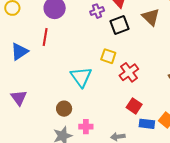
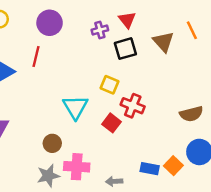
red cross: (129, 72) -> (133, 106), turned -36
red square: (134, 106) -> (112, 123), moved
pink cross: (86, 127) -> (77, 167), size x1.5

